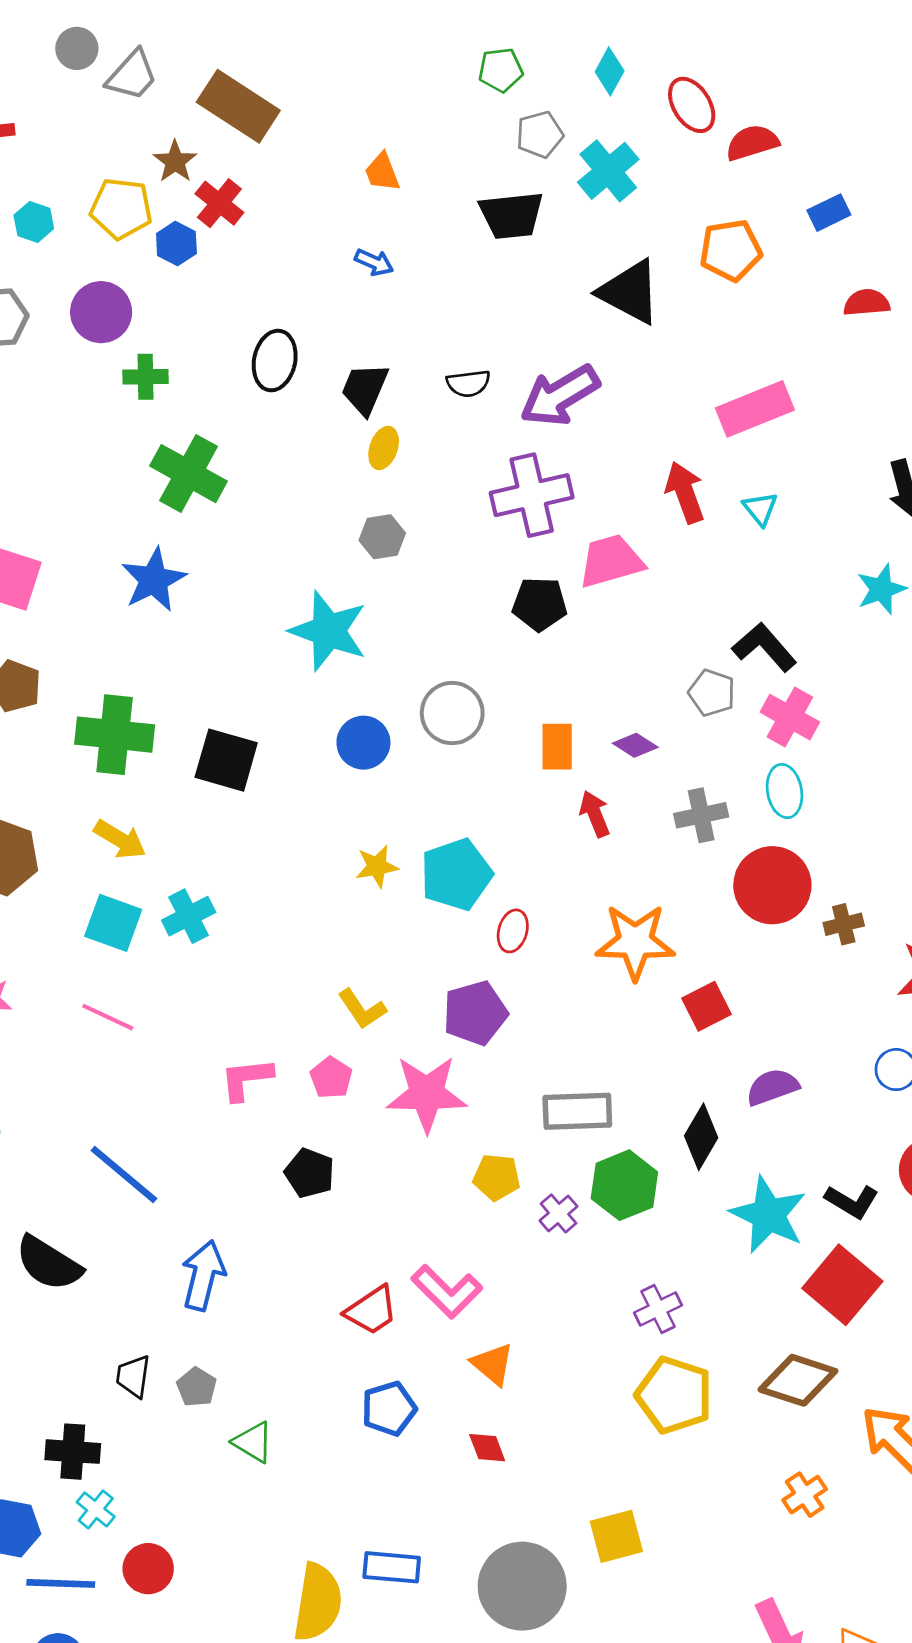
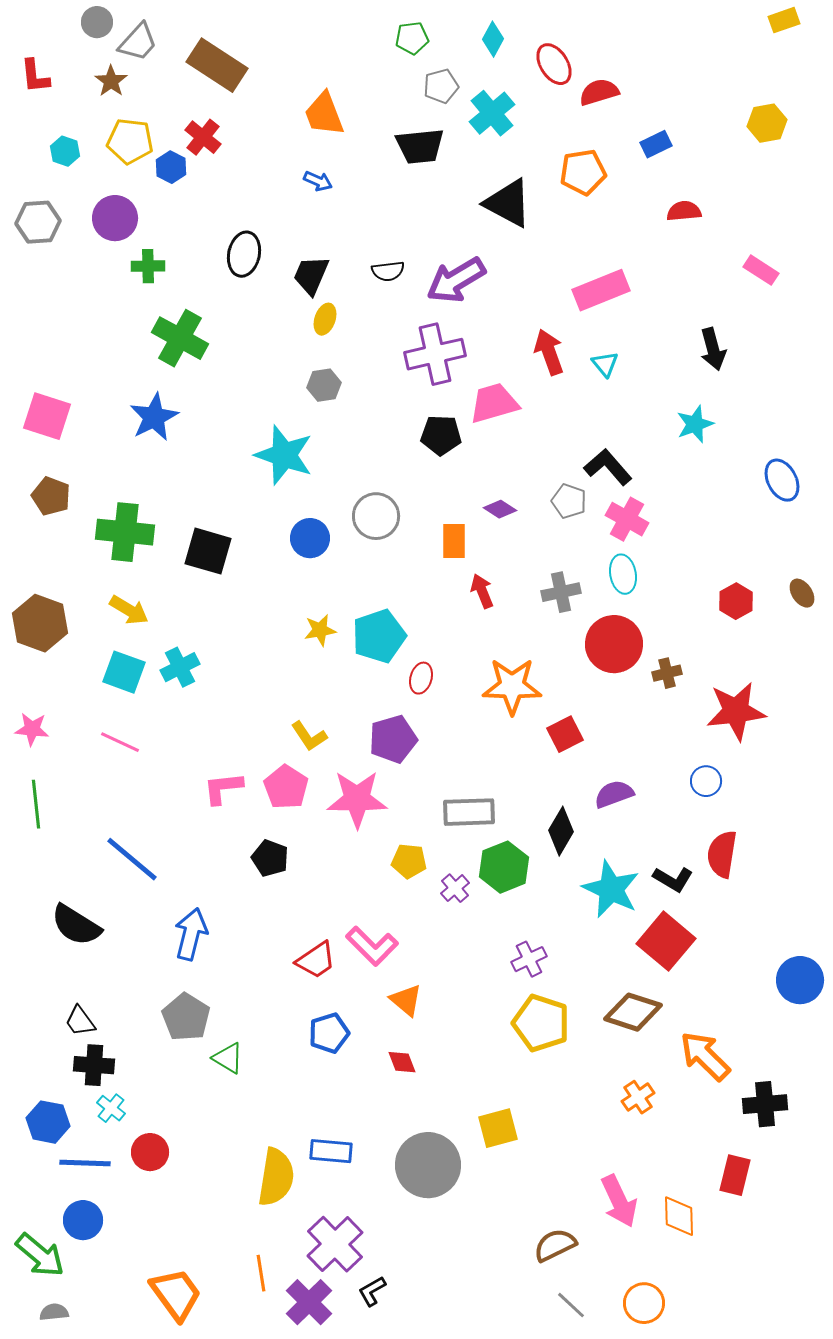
brown star: (175, 161) -> (111, 81), moved
orange trapezoid: (382, 172) -> (324, 114), size x1.5
purple diamond: (635, 745) -> (500, 509), moved
pink pentagon: (331, 1078) -> (286, 787), size x1.4
black trapezoid: (133, 1376) -> (80, 1021), moved, turned -44
gray pentagon: (197, 1387) -> (186, 1017), size x1.6

